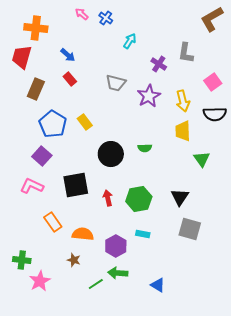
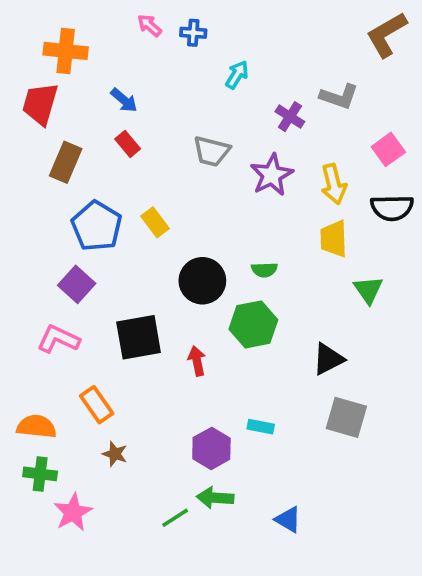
blue cross: (106, 18) -> (193, 33), turned -32
gray L-shape: (186, 53) -> (339, 97), turned -80
black triangle: (180, 197) -> (328, 359), turned 30
green hexagon: (139, 199) -> (253, 324), moved
orange semicircle: (83, 234) -> (36, 427), moved
brown star: (74, 260) -> (115, 454), moved

